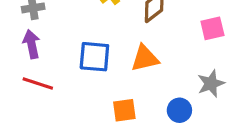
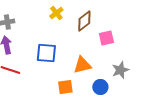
pink square: (212, 28) -> (106, 38), moved
orange triangle: (145, 58) -> (82, 65), moved

